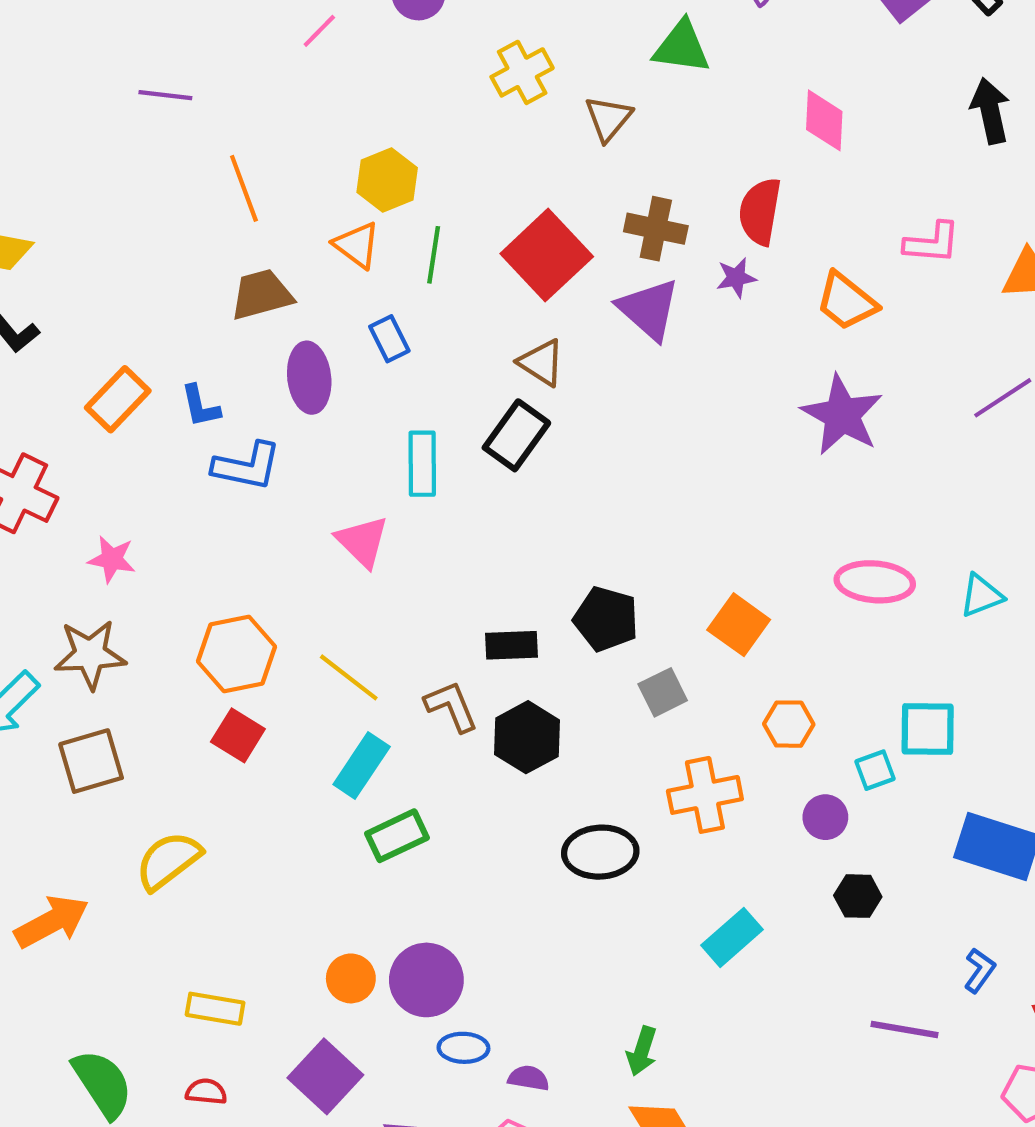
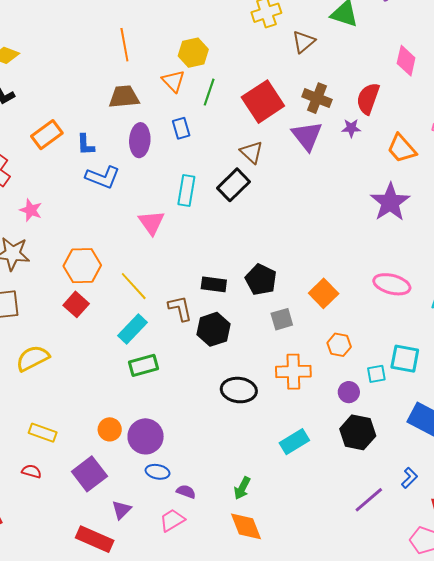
black hexagon: (858, 896) -> (358, 432), size x1.6
purple line: (904, 1030) -> (369, 500), turned -60

